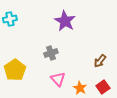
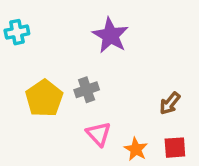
yellow pentagon: (15, 70) -> (44, 98), moved
red square: (103, 87) -> (175, 148), turned 32

